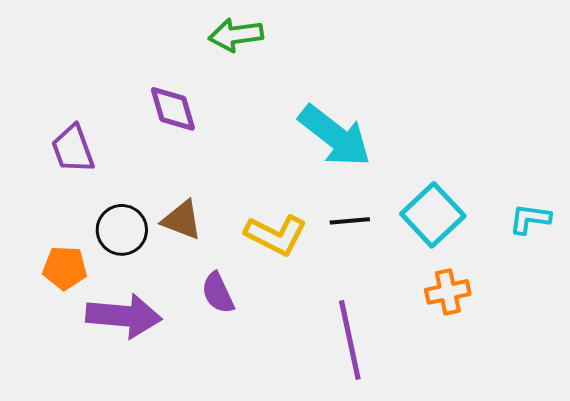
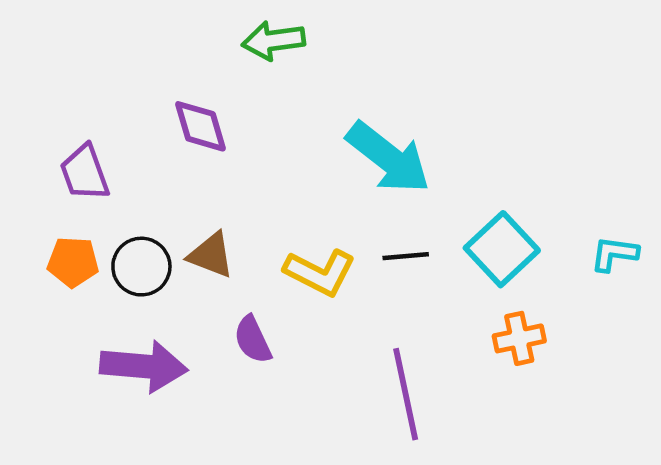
orange pentagon: (65, 268) -> (73, 262), moved

